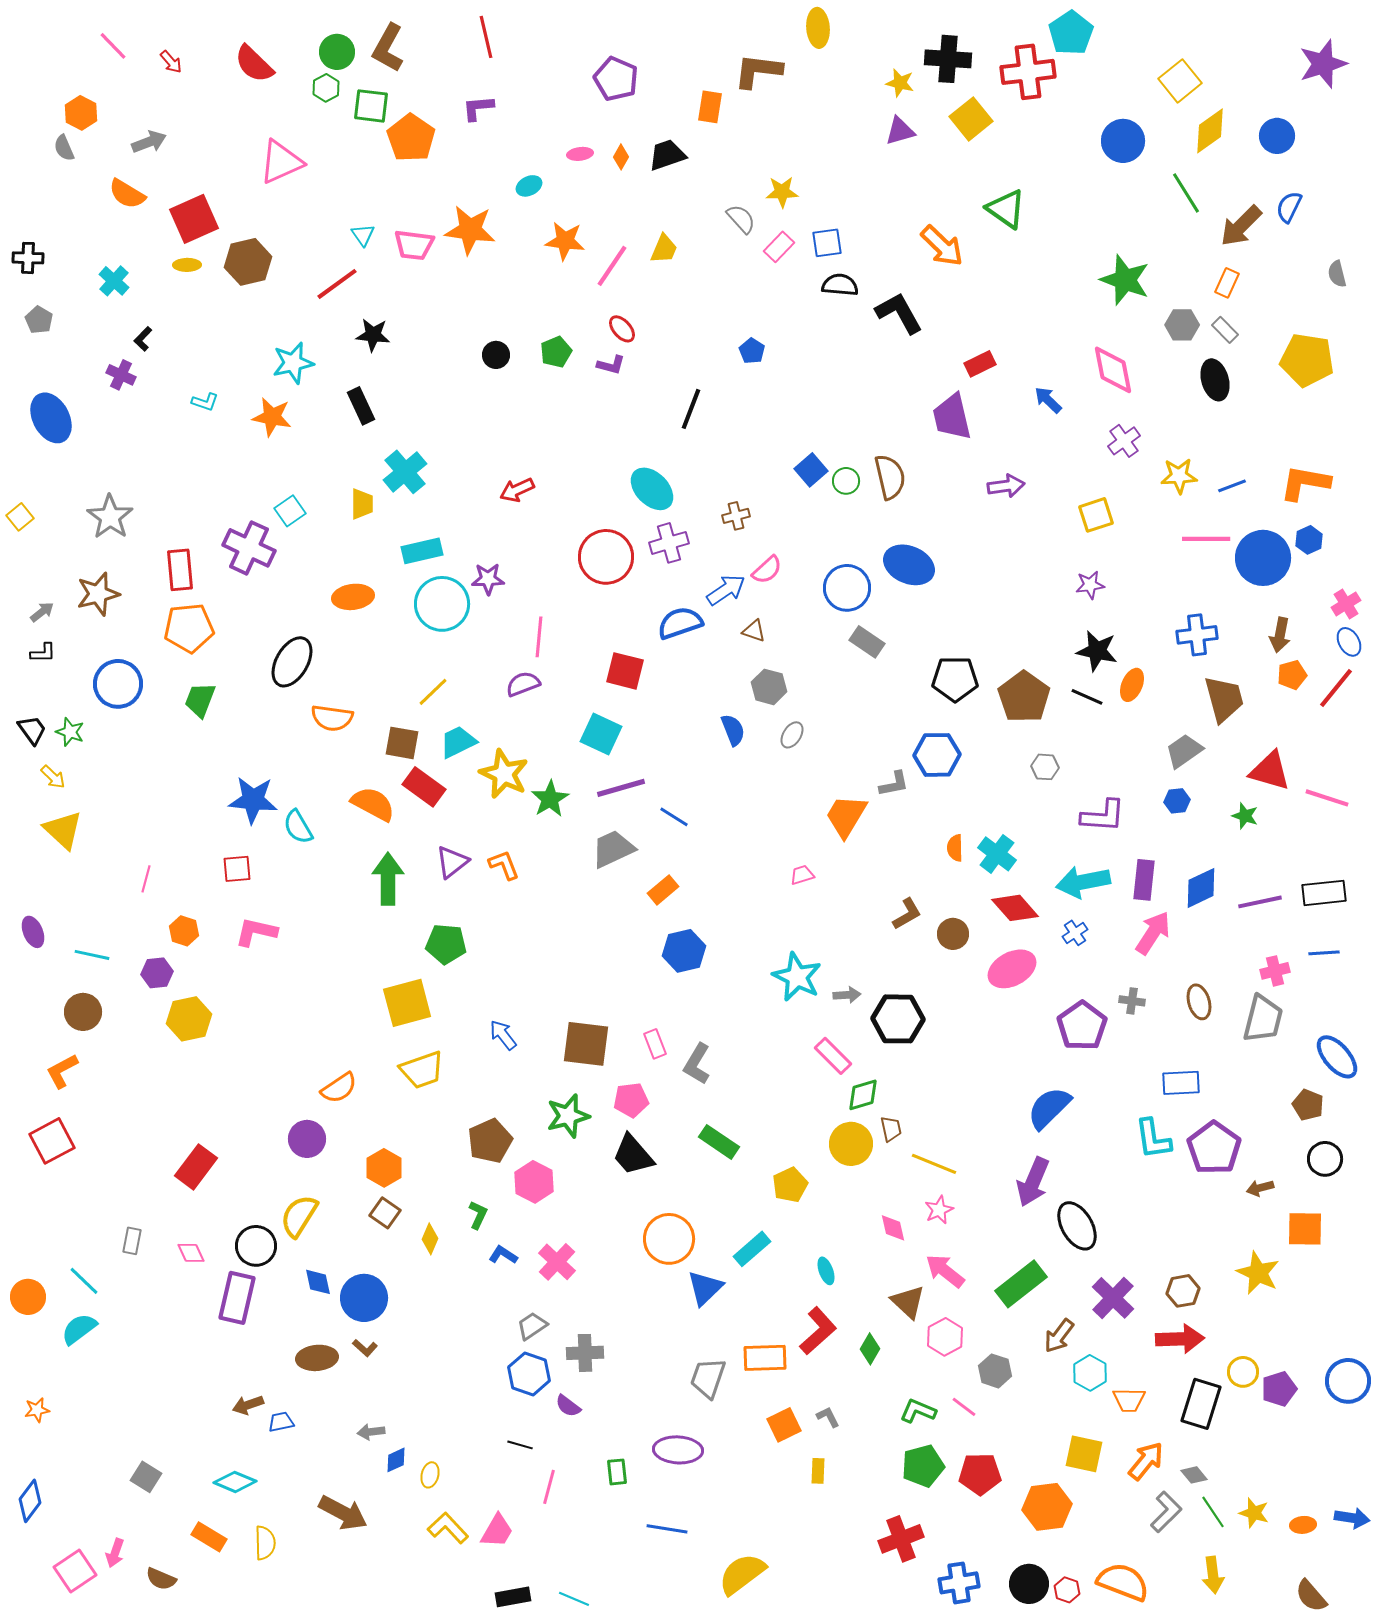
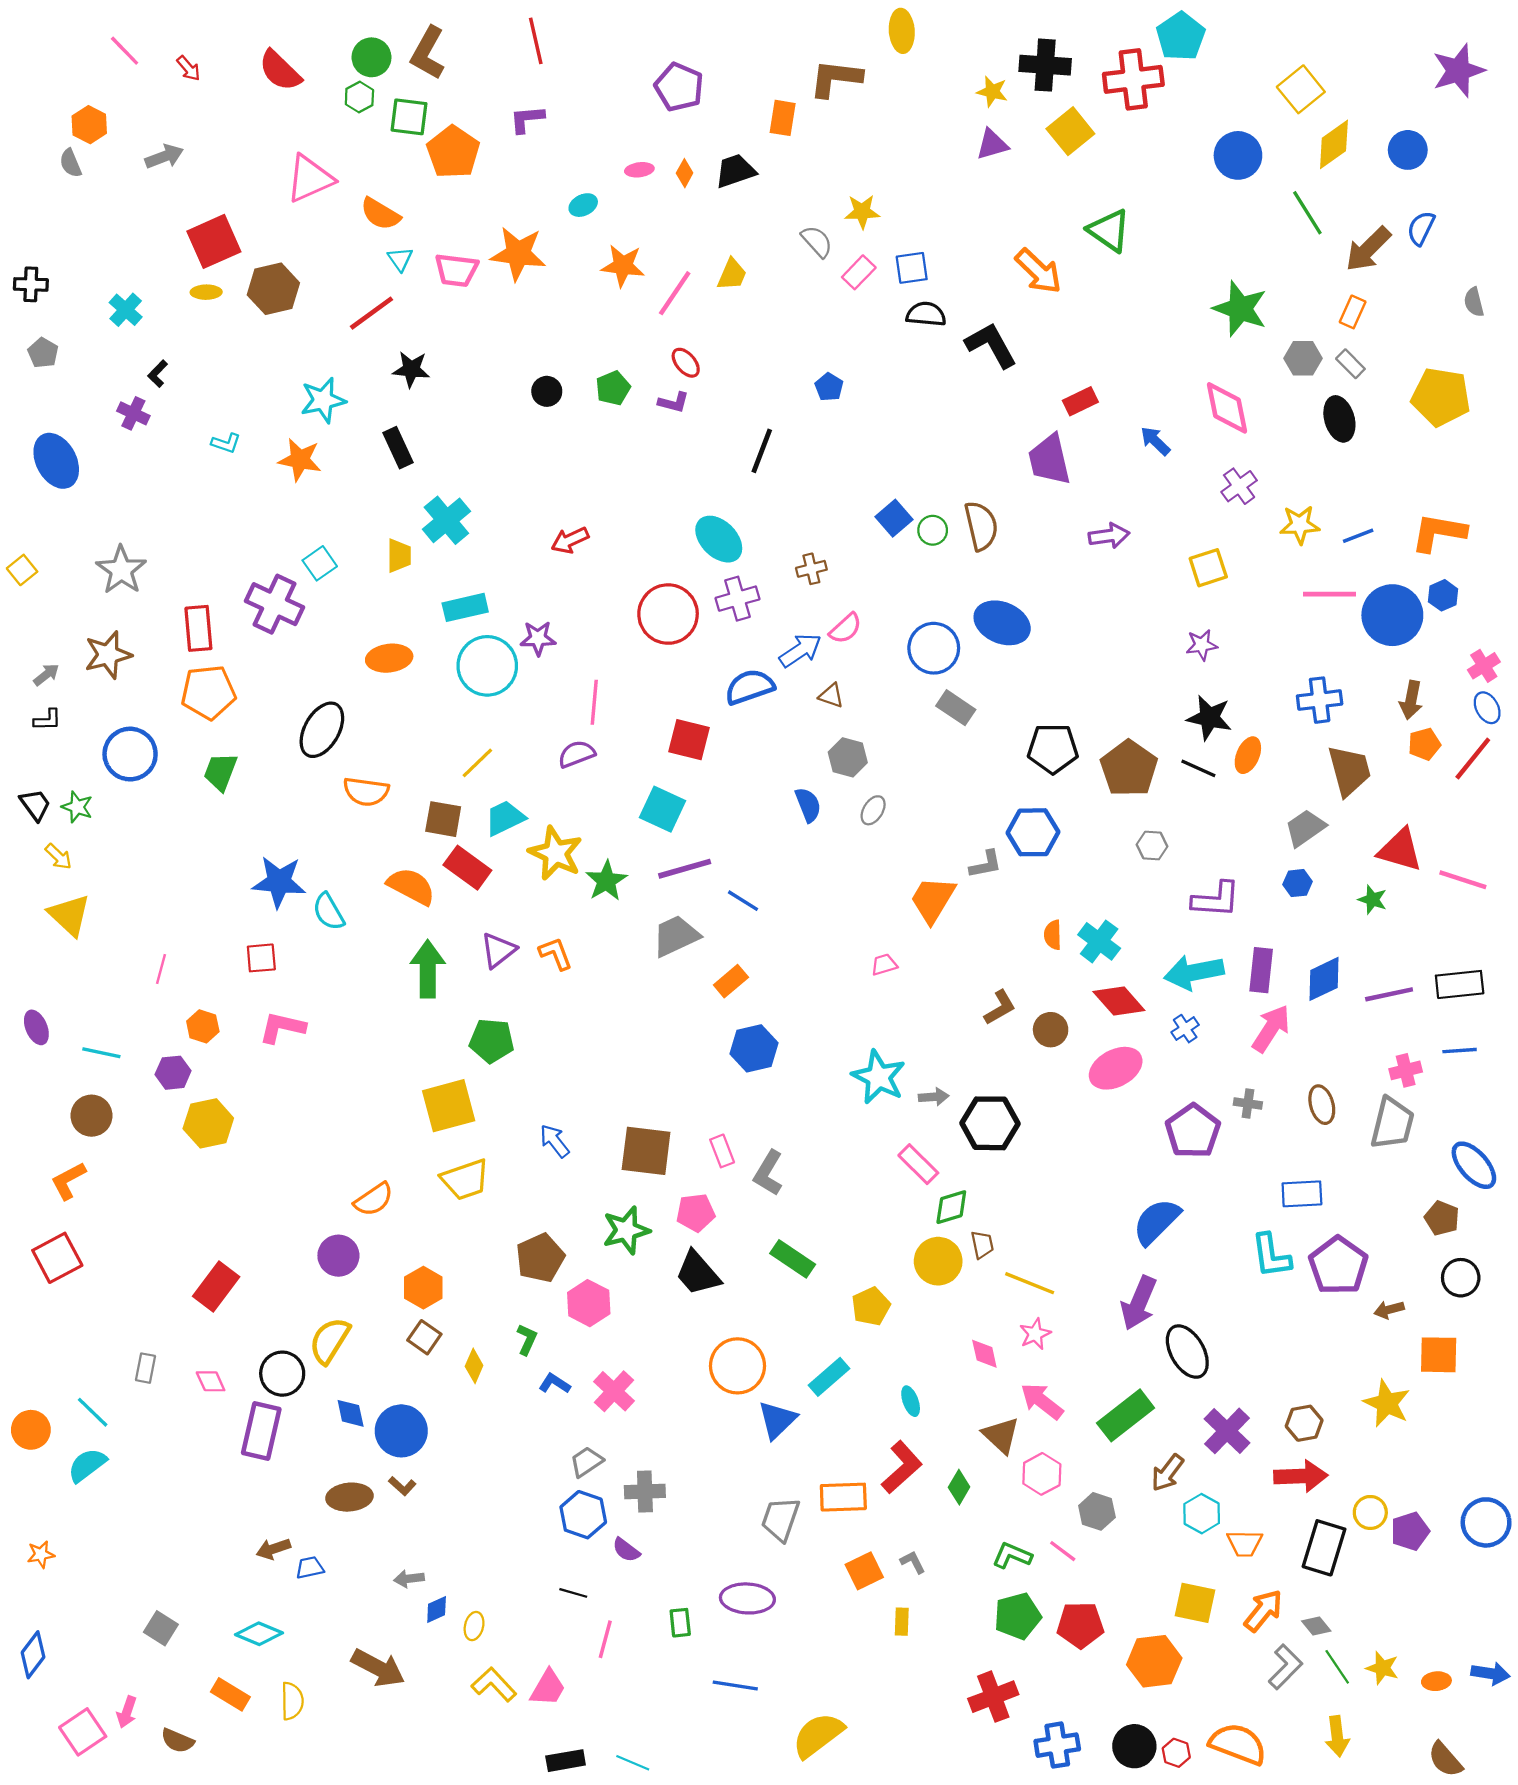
orange semicircle: (127, 194) -> (380, 214), moved

